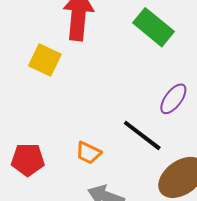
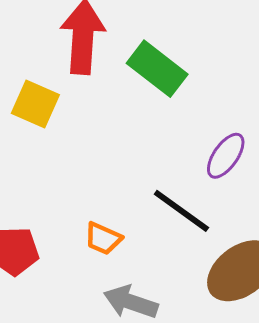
green rectangle: (154, 27) -> (157, 69), moved

